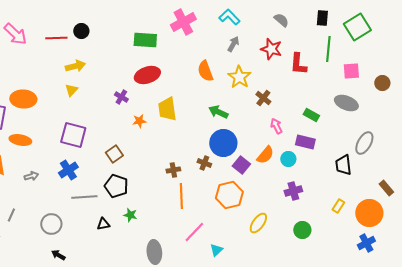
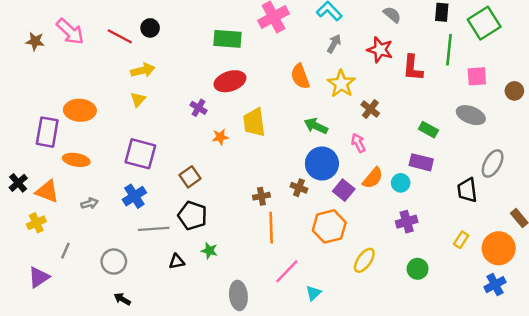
red line: (56, 38) -> (120, 36), turned 30
pink arrow: (276, 126) -> (358, 143), moved

